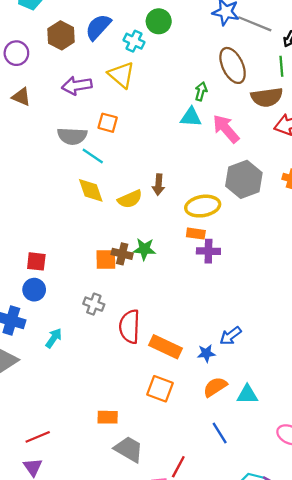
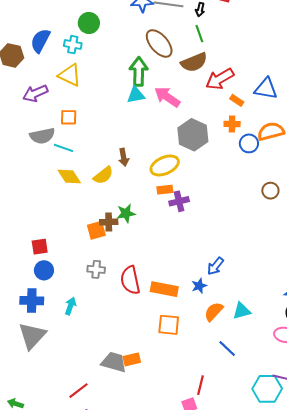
green arrow: (201, 91) -> (139, 72), size x1.8
gray trapezoid: (129, 449) -> (114, 362), moved

